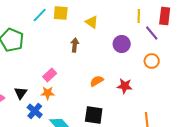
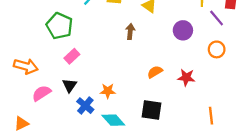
pink rectangle: (50, 75) -> (72, 56), moved
orange star: (48, 93) -> (108, 91), moved

